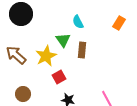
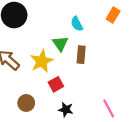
orange rectangle: (119, 23) -> (113, 15), moved
brown circle: (23, 94) -> (26, 103), moved

